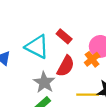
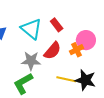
gray star: (44, 82) -> (31, 61), turned 30

